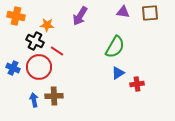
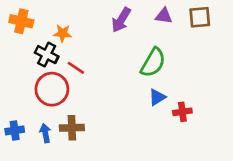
purple arrow: (80, 16) -> (121, 20), moved
blue cross: (13, 68) -> (15, 130), moved, turned -32

